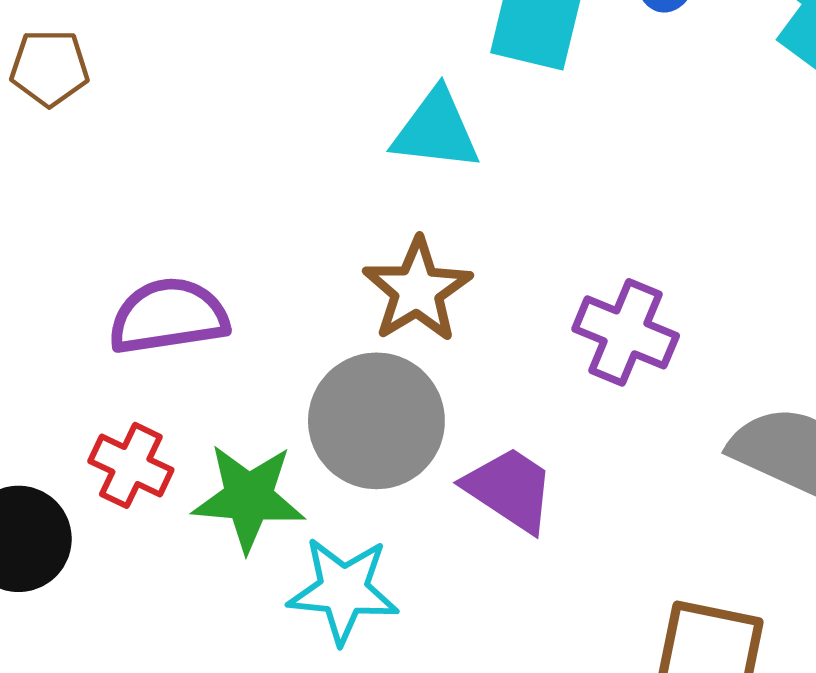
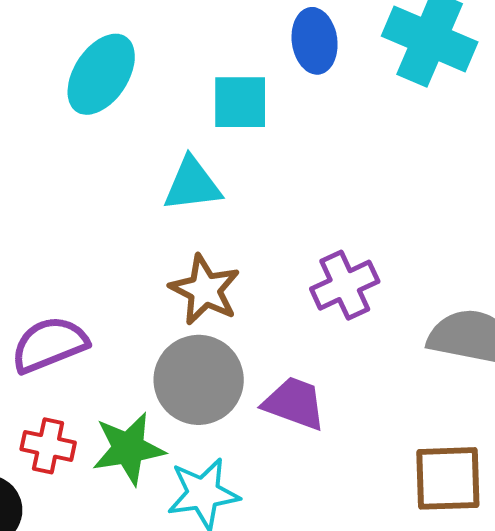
purple cross: (626, 332) -> (345, 285), turned -34

